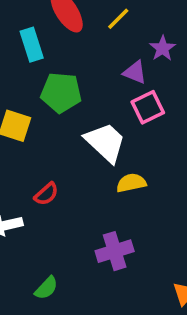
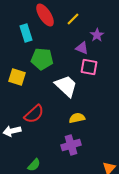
pink square: (148, 107) -> (89, 67), turned 36
yellow semicircle: (131, 183) -> (77, 118), moved
red semicircle: (46, 194) -> (34, 114), size x1.5

